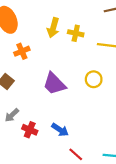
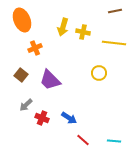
purple trapezoid: (54, 84) -> (50, 80), moved

